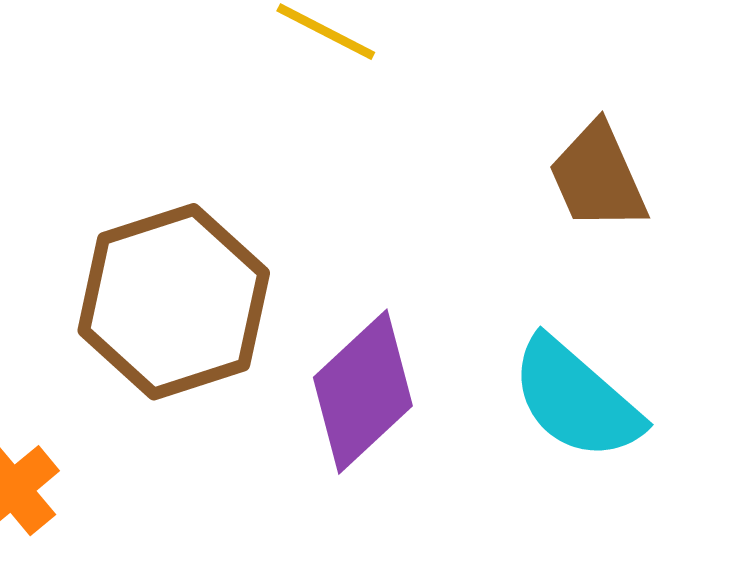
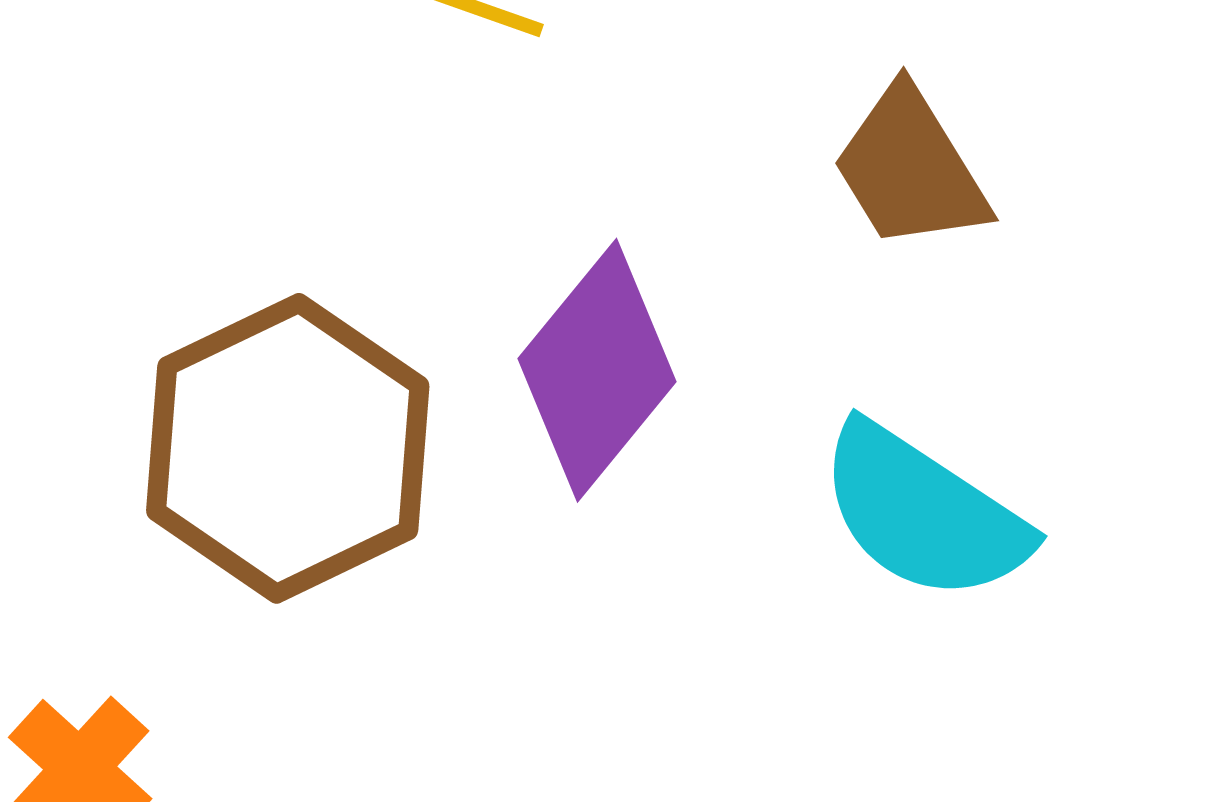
purple diamond: (363, 392) -> (597, 370), moved

